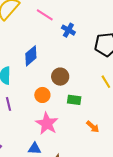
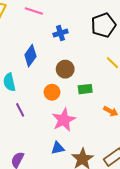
blue cross: (68, 30) -> (60, 33), moved, turned -32
pink star: (47, 124) -> (64, 120), turned 30

